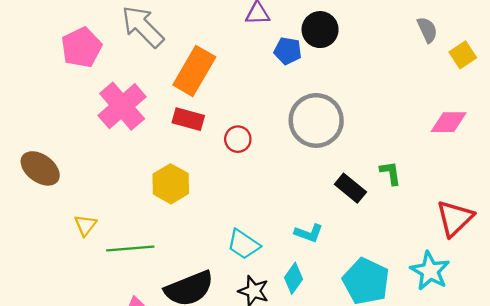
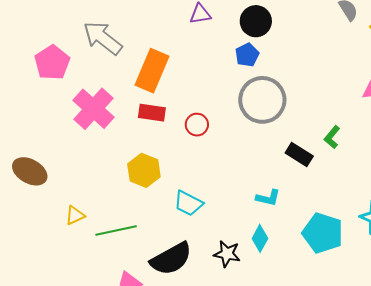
blue pentagon: (288, 51) -> (247, 55), moved, turned -30
green L-shape: (390, 173) -> (332, 137), turned -125
yellow triangle: (85, 225) -> (75, 215), turned 35
cyan trapezoid: (243, 244) -> (188, 203), moved

